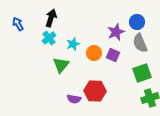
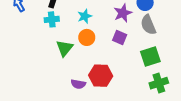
cyan cross: (49, 38) -> (52, 19), turned 32
cyan star: (73, 44) -> (85, 16), moved
orange circle: (94, 53) -> (87, 37), moved

